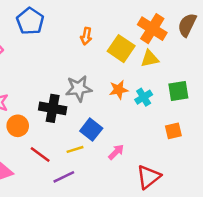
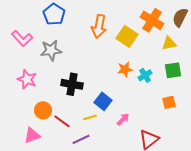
orange arrow: (86, 36) -> (99, 26), size x1.6
yellow triangle: (150, 59) -> (169, 43), moved
gray star: (79, 88) -> (51, 50), moved
orange circle: (18, 126) -> (43, 110), moved

